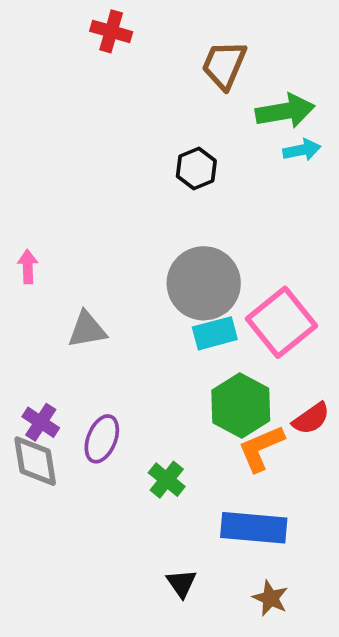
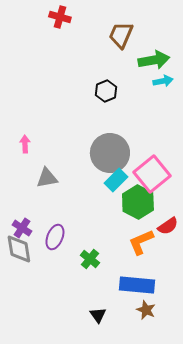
pink arrow: (28, 267) -> (25, 144), moved
cyan rectangle: (215, 333) -> (116, 180), turned -30
green hexagon: (241, 406) -> (138, 202), moved
brown star: (270, 598) -> (146, 310), moved

